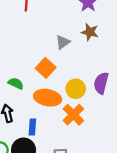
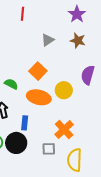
gray triangle: (63, 42) -> (48, 40), moved
purple semicircle: (101, 83) -> (88, 75), moved
orange cross: (73, 115) -> (64, 130), moved

